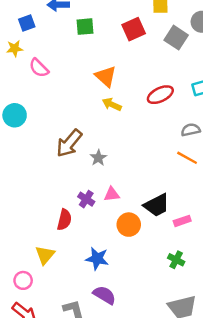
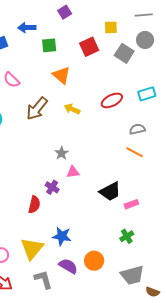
orange triangle: (106, 76) -> (62, 75), moved
brown arrow: (69, 143) -> (37, 108), moved
pink triangle: (112, 194) -> (73, 172), moved
orange circle: (129, 225) -> (94, 261), moved
yellow triangle: (45, 255) -> (32, 249), moved, size x1.4
green cross: (176, 260) -> (127, 236), turned 32

